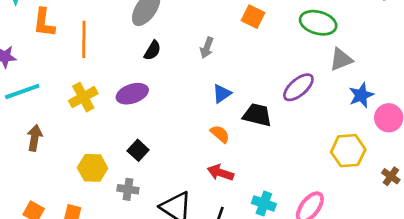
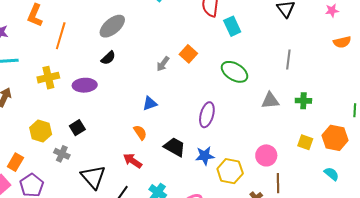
gray arrow: (207, 48) -> (163, 64), moved
gray triangle: (341, 59) -> (270, 101), moved
purple ellipse: (298, 87) -> (207, 115), turned -50
blue star: (361, 95) -> (205, 156), moved
black trapezoid: (257, 115) -> (175, 147), moved

